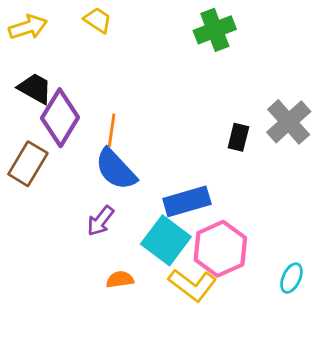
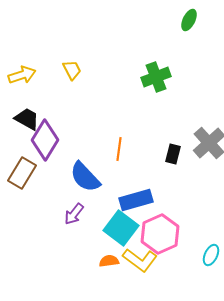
yellow trapezoid: (98, 20) -> (72, 70), turned 30
orange line: (112, 130) -> (119, 149), moved
orange semicircle: (120, 279) -> (109, 261), moved

